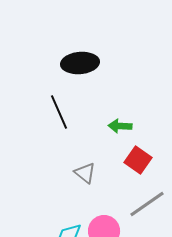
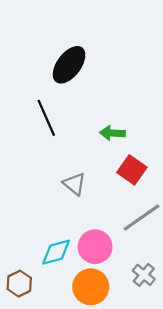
black ellipse: (80, 63) -> (69, 65), turned -48

